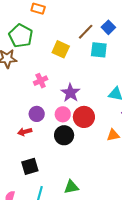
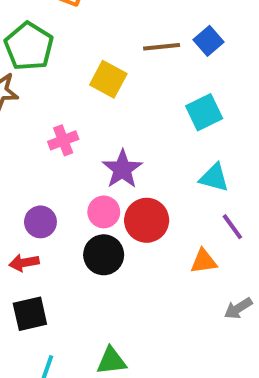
brown line: (86, 32) -> (162, 47), turned 36
cyan square: (99, 50) -> (204, 112), moved, turned -36
purple circle: (37, 114) -> (40, 222), moved
red arrow: (25, 132) -> (24, 263), moved

